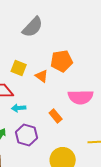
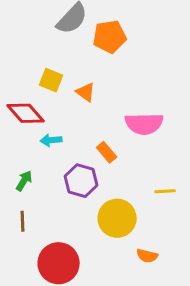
orange pentagon: (62, 61) -> (110, 37), moved
purple hexagon: (27, 135) -> (81, 181), moved

